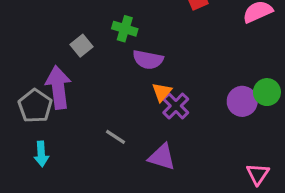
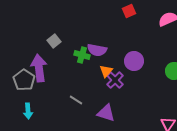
green cross: (125, 29) -> (82, 55), moved
purple circle: (242, 101) -> (134, 61), moved

